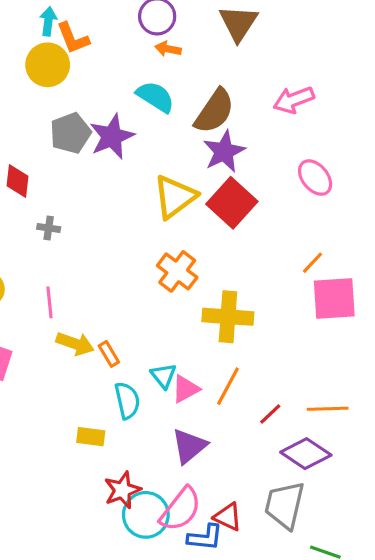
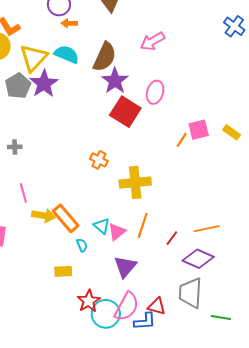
pink ellipse: (315, 178) -> (155, 92), moved, turned 65
yellow triangle: (175, 197) -> (34, 58), moved
orange cross: (177, 271) -> (99, 160), size x0.7
pink square: (334, 298) -> (199, 130), moved, size x0.7
orange rectangle: (109, 354) -> (66, 218), size x1.8
cyan semicircle: (127, 401) -> (82, 245), size x0.6

